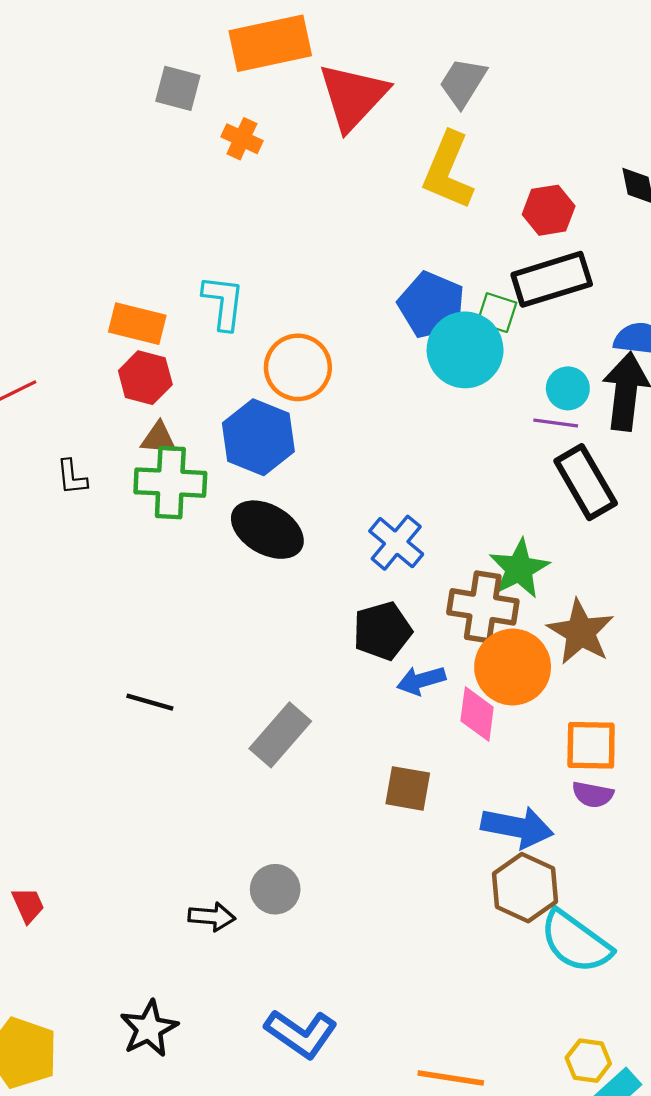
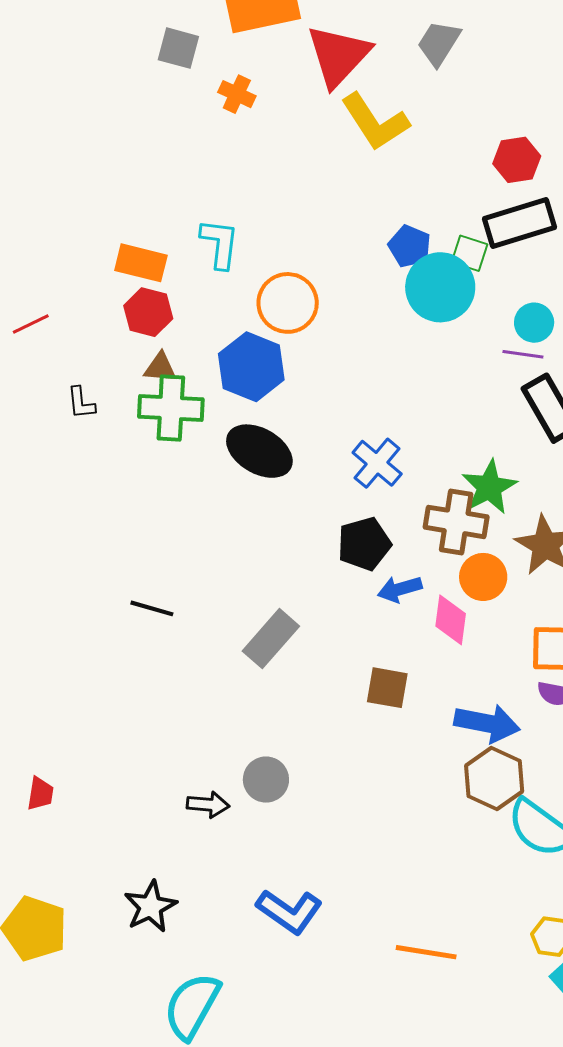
yellow L-shape: (448, 171) -> (375, 122), moved, turned -56
blue pentagon: (431, 305) -> (410, 246), size x0.7
orange circle: (513, 667) -> (483, 577), size x0.7
red trapezoid: (28, 905) -> (40, 794), turned 33

